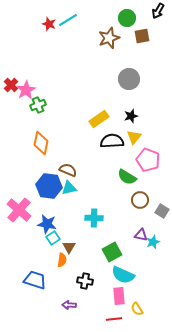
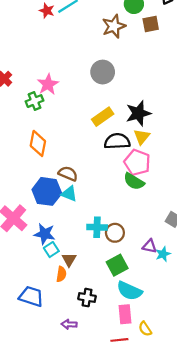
gray circle: (129, 79) -> (103, 72), moved
pink star: (26, 90) -> (48, 84), moved
black star: (131, 116) -> (138, 113), size x1.6
pink pentagon: (148, 160) -> (137, 162), moved
cyan triangle: (69, 188) -> (69, 194), turned 35
brown circle: (140, 200) -> (115, 233), moved

